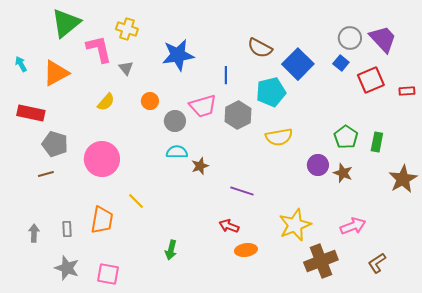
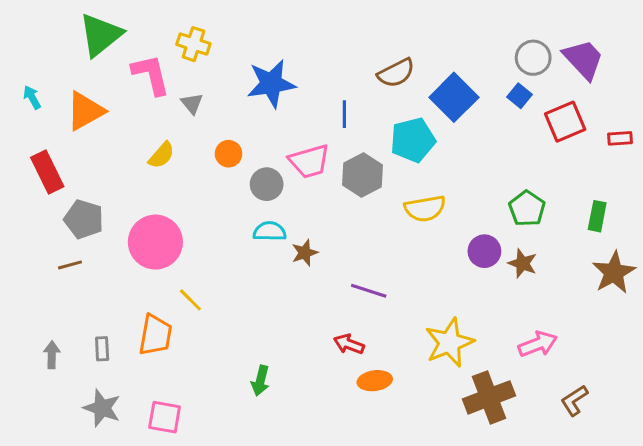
brown semicircle: (260, 48) -> (396, 73), turned -55
red rectangle: (31, 113) -> (47, 172), turned 52
green rectangle: (377, 142) -> (597, 216), moved
yellow line: (136, 201) -> (190, 300), moved

